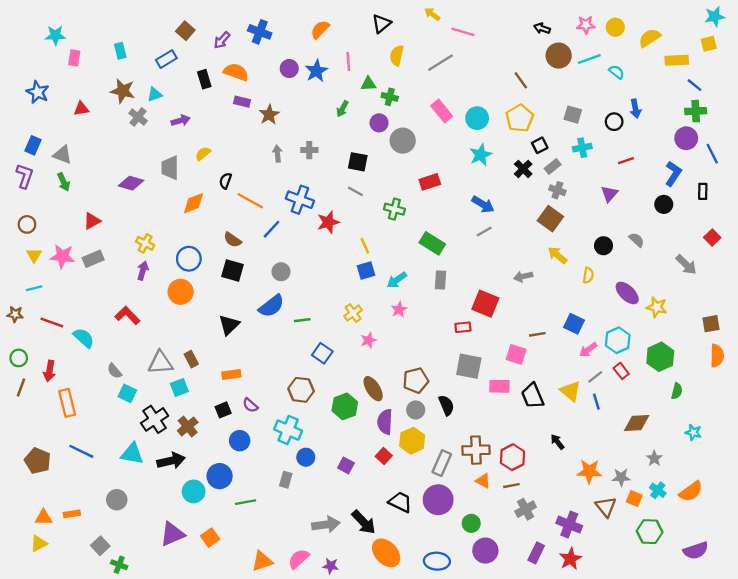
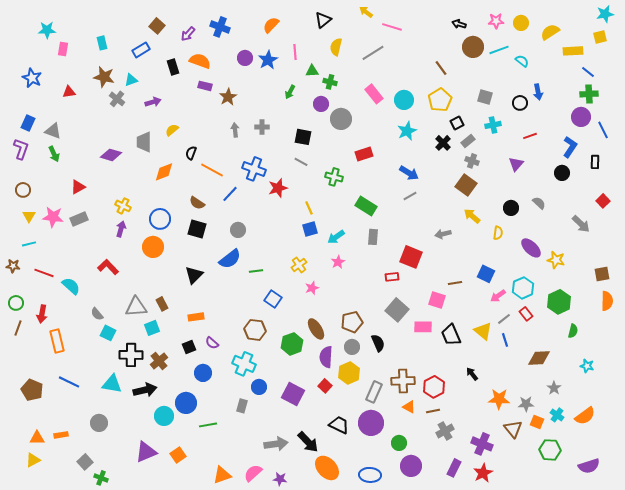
gray square: (469, 366) -> (397, 310), turned 30
black cross: (155, 419) -> (131, 355), turned 35
purple square: (346, 465) -> (293, 394), size x1.6

